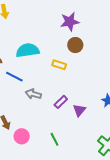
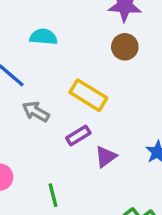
cyan semicircle: (28, 50) -> (43, 37), size x0.7
yellow rectangle: (59, 65) -> (88, 95), moved, size x1.5

